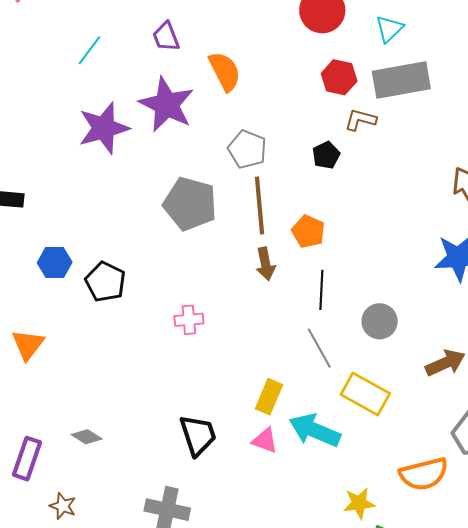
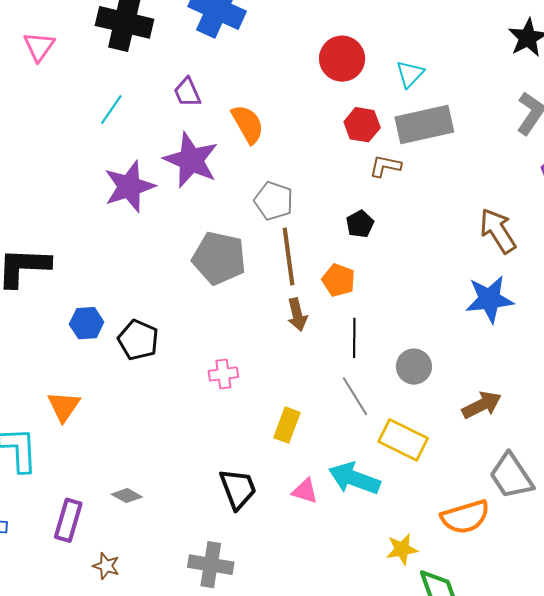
black pentagon: (326, 155) -> (360, 224), moved
yellow rectangle: (269, 397) -> (287, 425), moved

